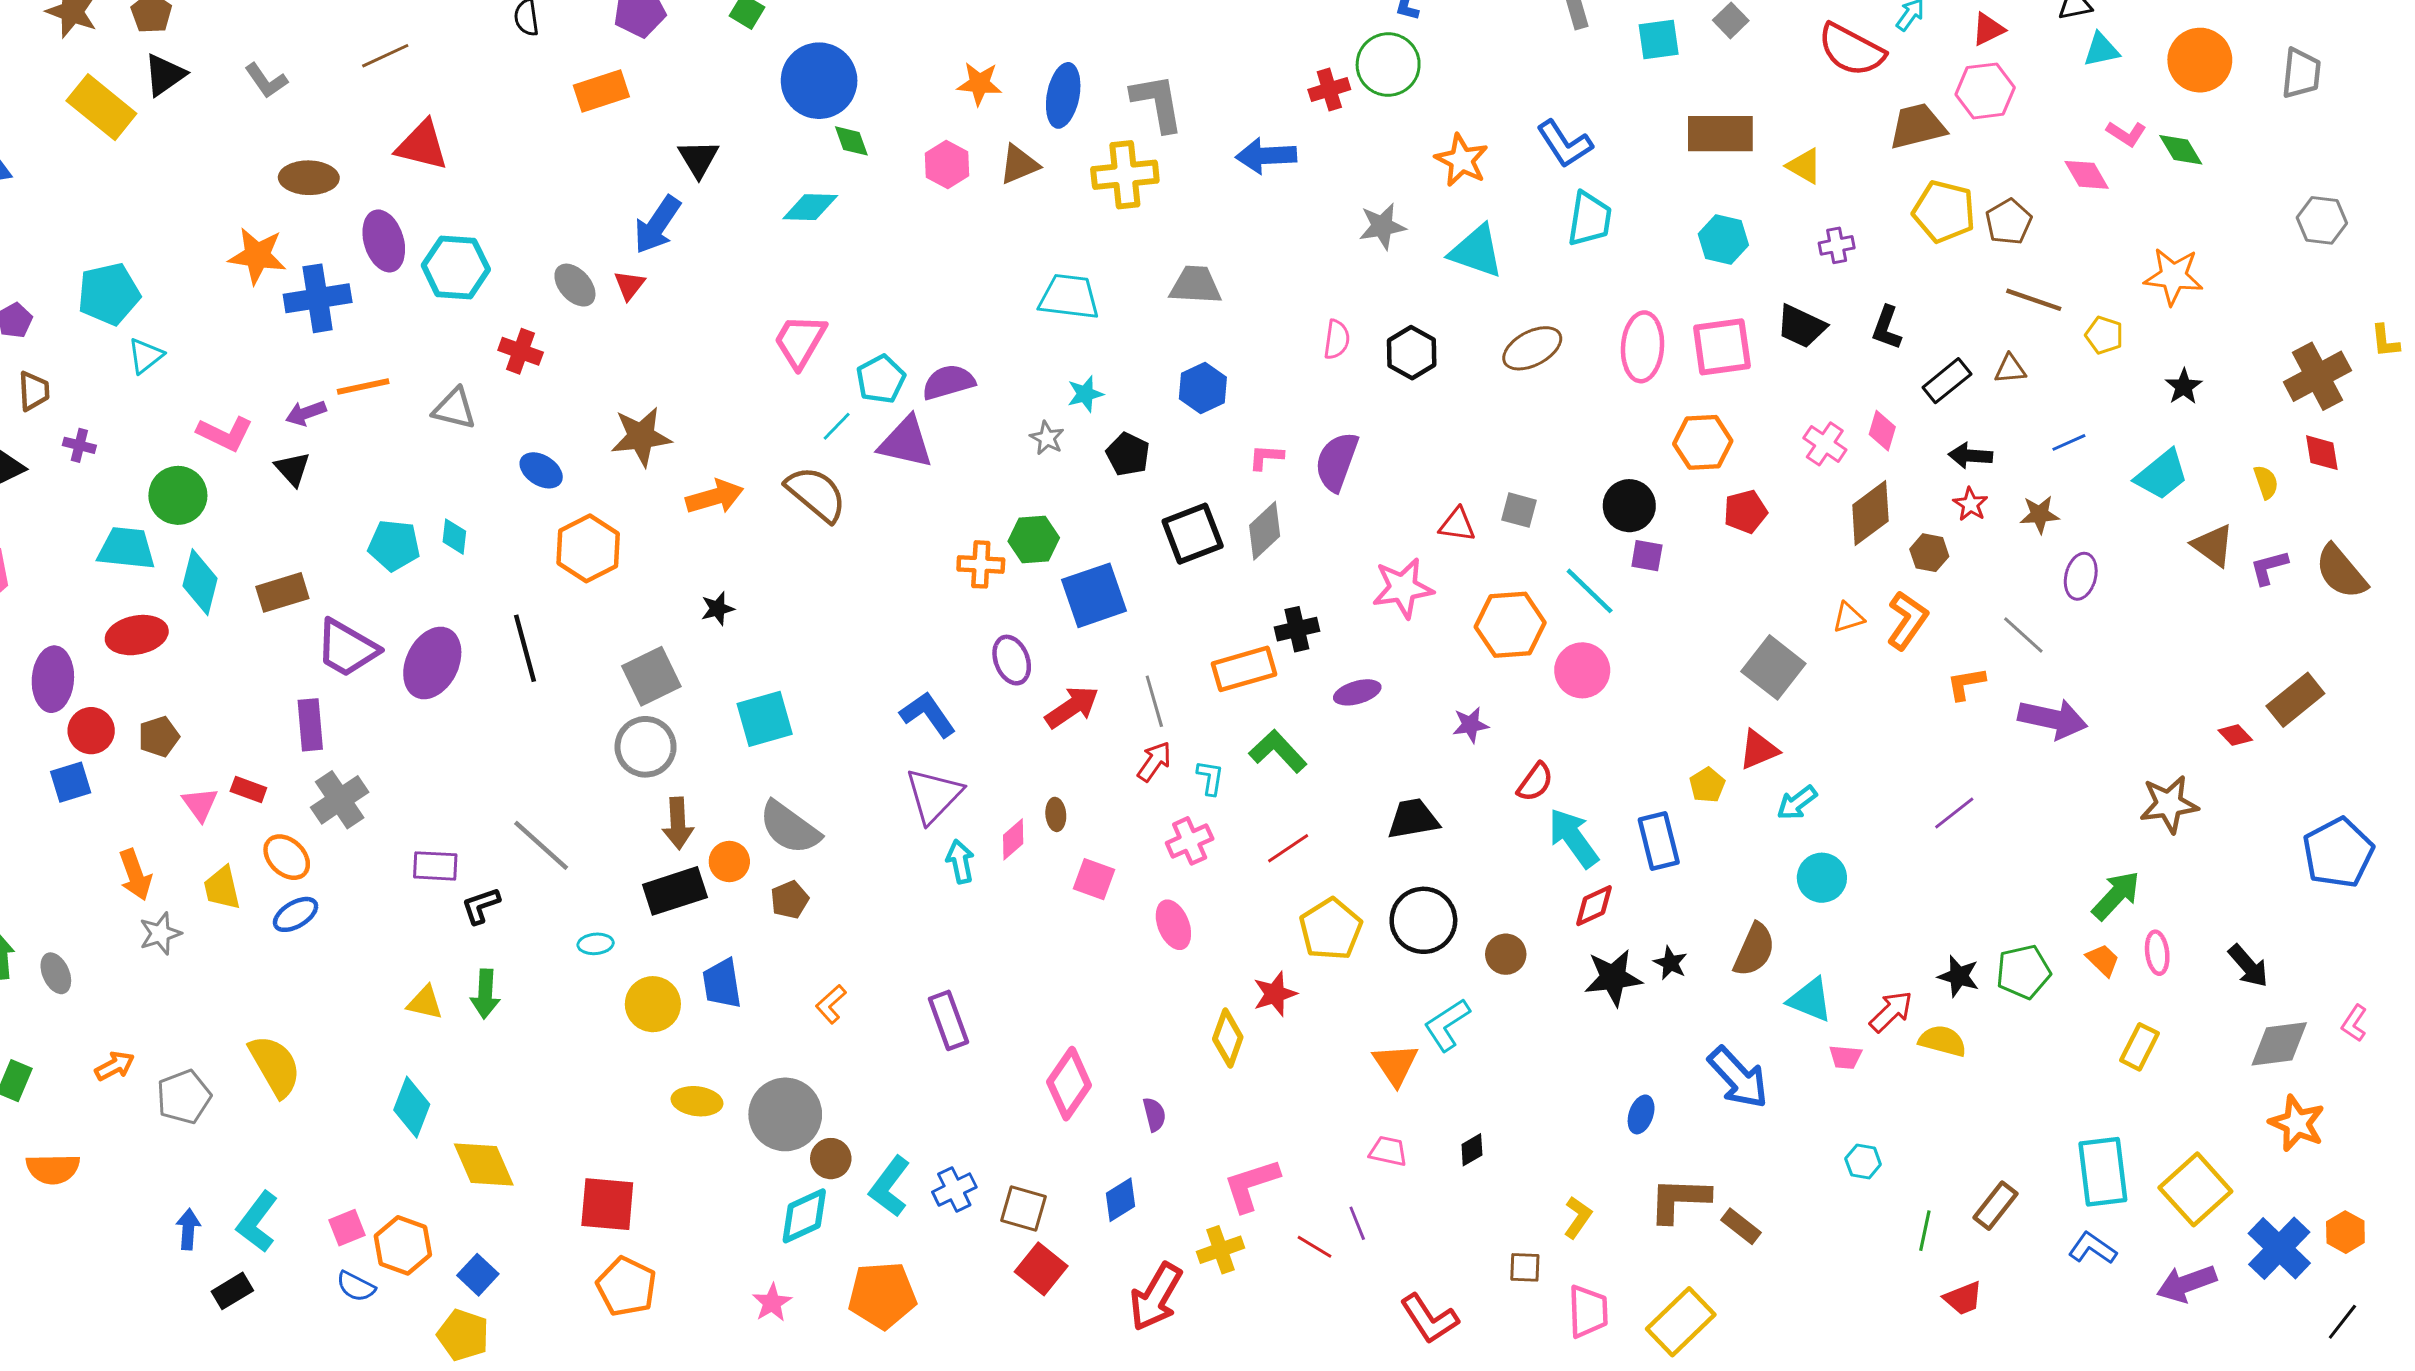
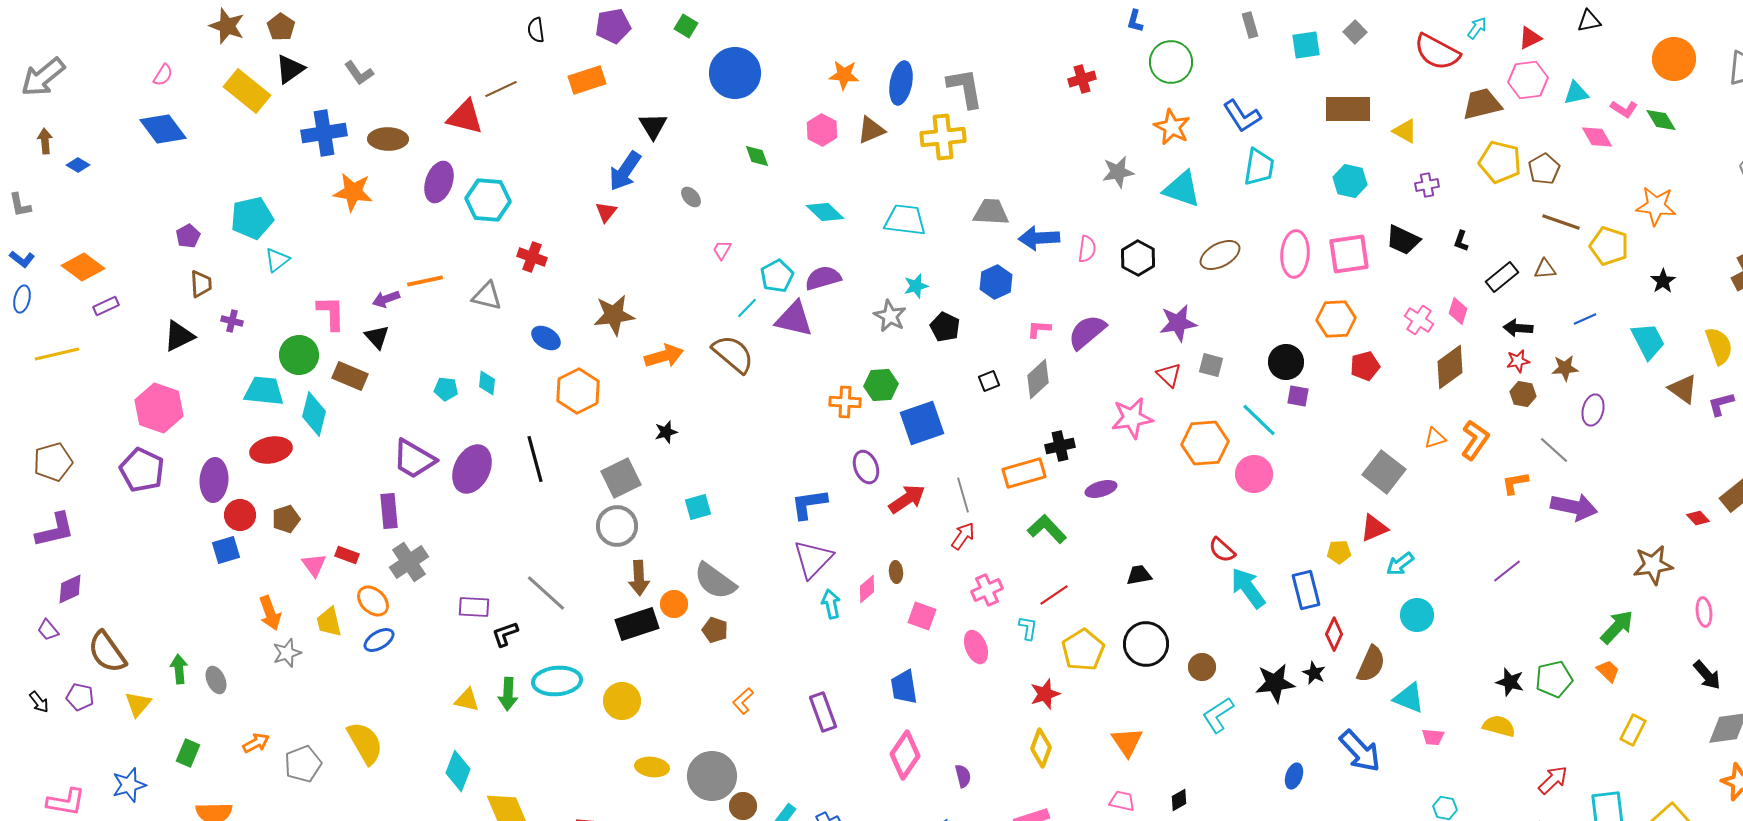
cyan triangle: (2101, 50) -> (1576, 93), moved
brown line: (385, 56) -> (501, 89), moved
green circle: (1388, 65) -> (1171, 62), moved
green diamond: (851, 141) -> (757, 156), moved
blue arrow: (1266, 156) -> (1039, 238), moved
cyan diamond: (810, 207) -> (825, 212), moved, turned 42
purple ellipse: (384, 241) -> (439, 182), turned 36
gray ellipse: (575, 285) -> (691, 197), moved, size x0.7
blue cross: (318, 298) -> (324, 133), moved
black L-shape: (1887, 328) -> (1461, 241), size x0.7
yellow pentagon: (2104, 335) -> (1609, 246), size x1.5
pink trapezoid: (800, 341) -> (722, 250), size x0.5
pink L-shape: (225, 434) -> (331, 313), turned -117
gray star: (1047, 438) -> (890, 316), size x1.4
purple semicircle: (1337, 462) -> (1087, 332), turned 30
cyan trapezoid: (2162, 475) -> (1648, 341), turned -78
yellow semicircle: (2266, 482) -> (1719, 346), size x1.6
red star: (1970, 504) -> (1518, 361), turned 30
red triangle: (1457, 525) -> (1169, 375), turned 36
black square: (1193, 534) -> (989, 381), size x0.5
cyan pentagon: (394, 545) -> (446, 389), size x0.7
brown hexagon: (1929, 553) -> (1523, 394), moved
brown rectangle: (282, 592) -> (350, 376), moved, turned 40
blue L-shape: (928, 714) -> (809, 504), turned -63
cyan square: (765, 719) -> (698, 507), size x0.7
purple star: (1470, 725) -> (1178, 323), moved, size x1.5
cyan L-shape: (1210, 778) -> (1028, 628), moved
red semicircle: (1535, 782) -> (1222, 550), turned 96
yellow pentagon: (1707, 785) -> (1339, 552), turned 30
black trapezoid: (1413, 819) -> (1139, 575), size x0.7
brown pentagon: (790, 900) -> (715, 630), turned -30
red diamond: (1594, 906) -> (1334, 634), moved, turned -40
cyan ellipse: (596, 944) -> (557, 681), moved, size x2.0
pink ellipse: (2157, 953) -> (1704, 612), moved
blue trapezoid: (722, 984) -> (904, 687), moved
red arrow: (1891, 1012) -> (1553, 780), moved
cyan L-shape: (1447, 1025) -> (1218, 715), moved
yellow diamond: (1228, 1038) -> (1041, 748), moved

